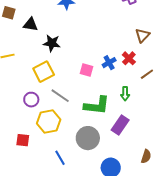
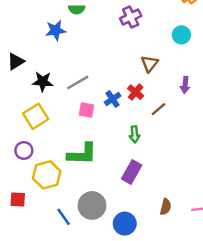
black triangle: (31, 24) -> (16, 61), turned -35
gray line: (60, 96) -> (78, 82), moved, turned -60
green L-shape: (97, 105) -> (82, 154), moved
gray circle: (88, 138) -> (92, 205), moved

